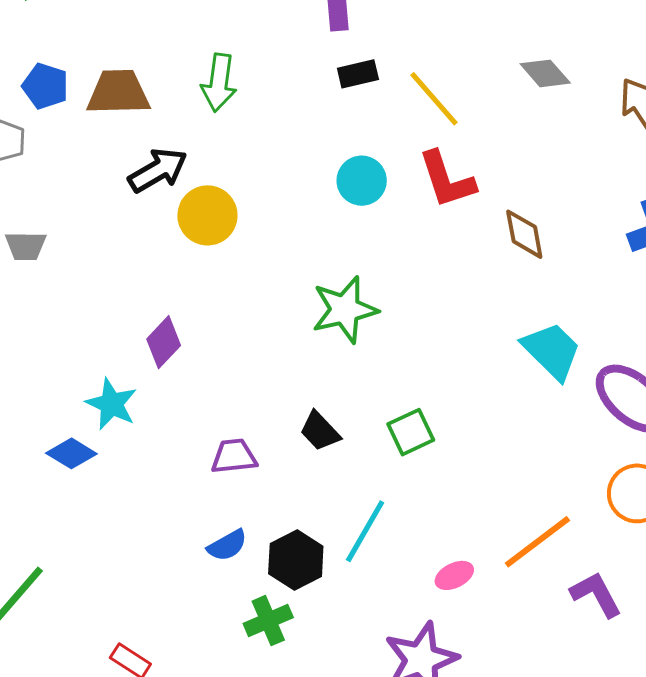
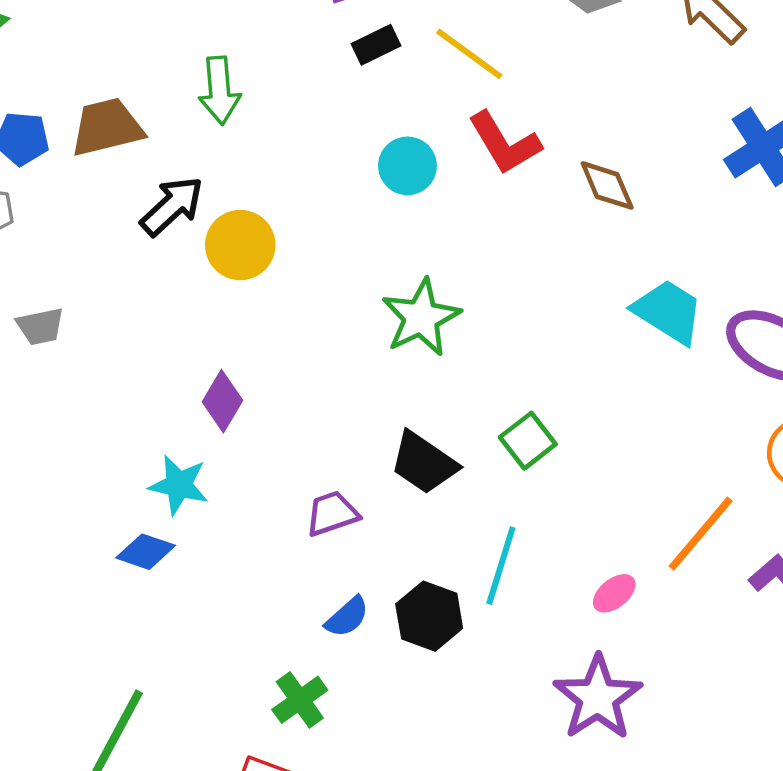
black trapezoid: (320, 431) -> (424, 463), size x1.4
green cross: (268, 621) -> (300, 700), moved

